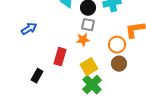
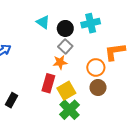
gray square: (88, 25) -> (65, 46), turned 32
red rectangle: (60, 57) -> (48, 83), moved

